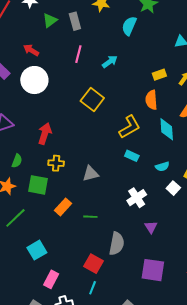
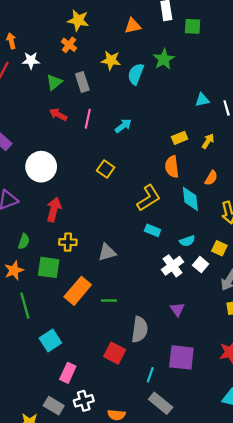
cyan semicircle: (129, 26) -> (136, 74), moved
red arrow: (31, 50) -> (58, 114), moved
white circle: (34, 80) -> (41, 167), moved
yellow square: (92, 100) -> (106, 169), size x0.7
white cross: (137, 198) -> (172, 266), moved
orange rectangle: (63, 207) -> (78, 291), size x1.4
green line: (15, 218) -> (25, 306), turned -60
cyan line: (93, 288) -> (150, 375), moved

